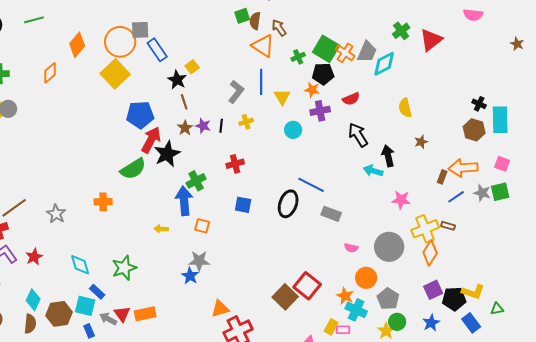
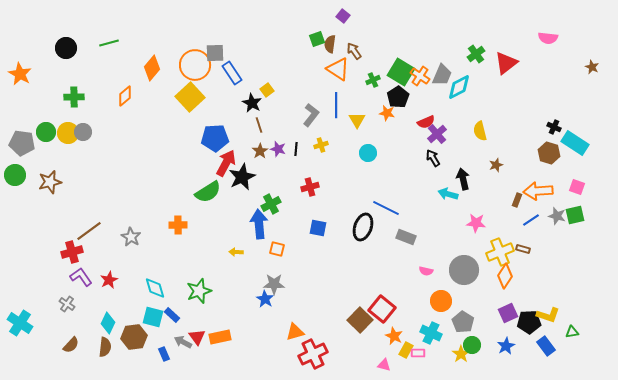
black pentagon: (323, 74) -> (398, 97), turned -30
purple cross: (320, 111) -> (437, 134), moved, turned -30
cyan rectangle: (500, 120) -> (575, 143), turned -56
black arrow: (358, 135) -> (433, 158), size x0.7
orange star: (345, 296) -> (394, 336), moved
cyan square: (85, 306) -> (153, 317), moved

